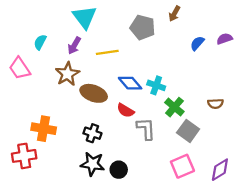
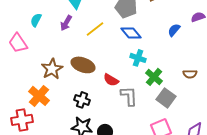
blue semicircle: (197, 43) -> (174, 30), moved
yellow line: (107, 52) -> (95, 29), turned -30
brown star: (67, 74) -> (52, 69), moved
blue diamond: (130, 83) -> (131, 33), moved
orange cross: (44, 129) -> (39, 96), turned 30

